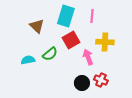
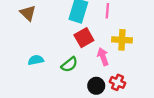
brown triangle: (37, 26) -> (28, 13), moved
green semicircle: (50, 54) -> (69, 64), moved

